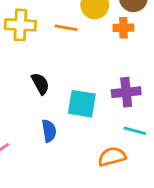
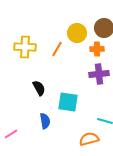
orange line: (66, 28) -> (57, 49), turned -70
purple cross: (126, 92) -> (99, 74), moved

